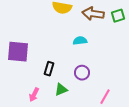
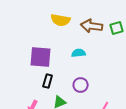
purple square: (18, 52) -> (41, 57), moved

